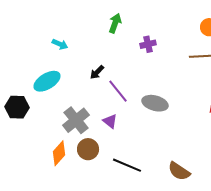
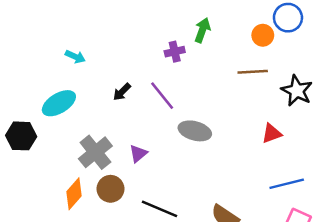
green arrow: (115, 23) -> (202, 30), moved
purple cross: (148, 44) -> (175, 52), moved
purple line: (118, 91) -> (162, 96), moved
purple triangle: (110, 121) -> (138, 154), turned 42

